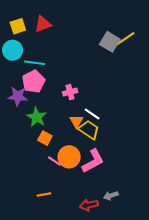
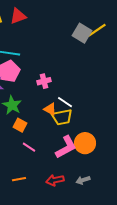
orange triangle: (76, 121) -> (50, 109), turned -32
yellow trapezoid: (89, 130) -> (62, 117), turned 135
orange circle: (69, 157) -> (85, 143), moved
red arrow: (89, 205) -> (55, 180), moved

